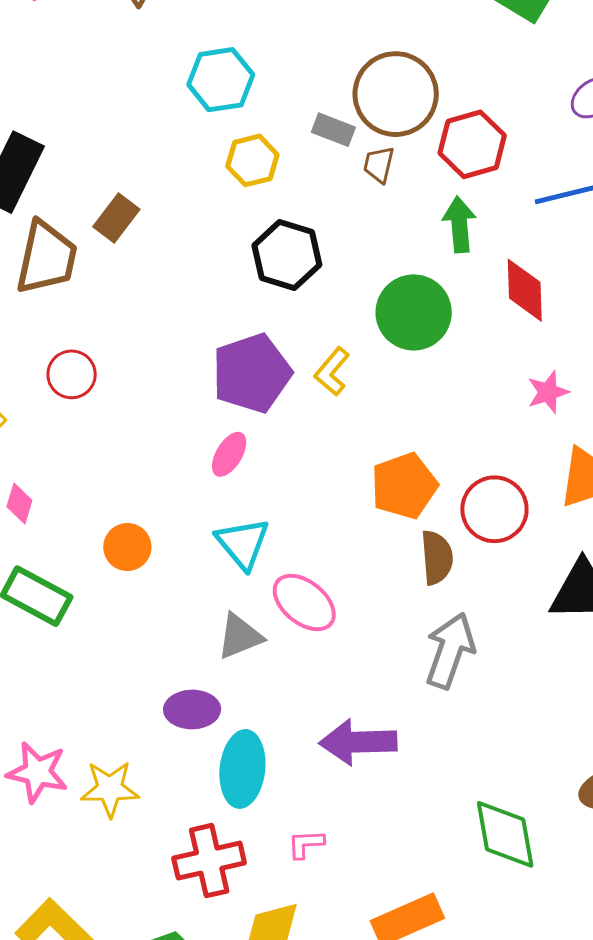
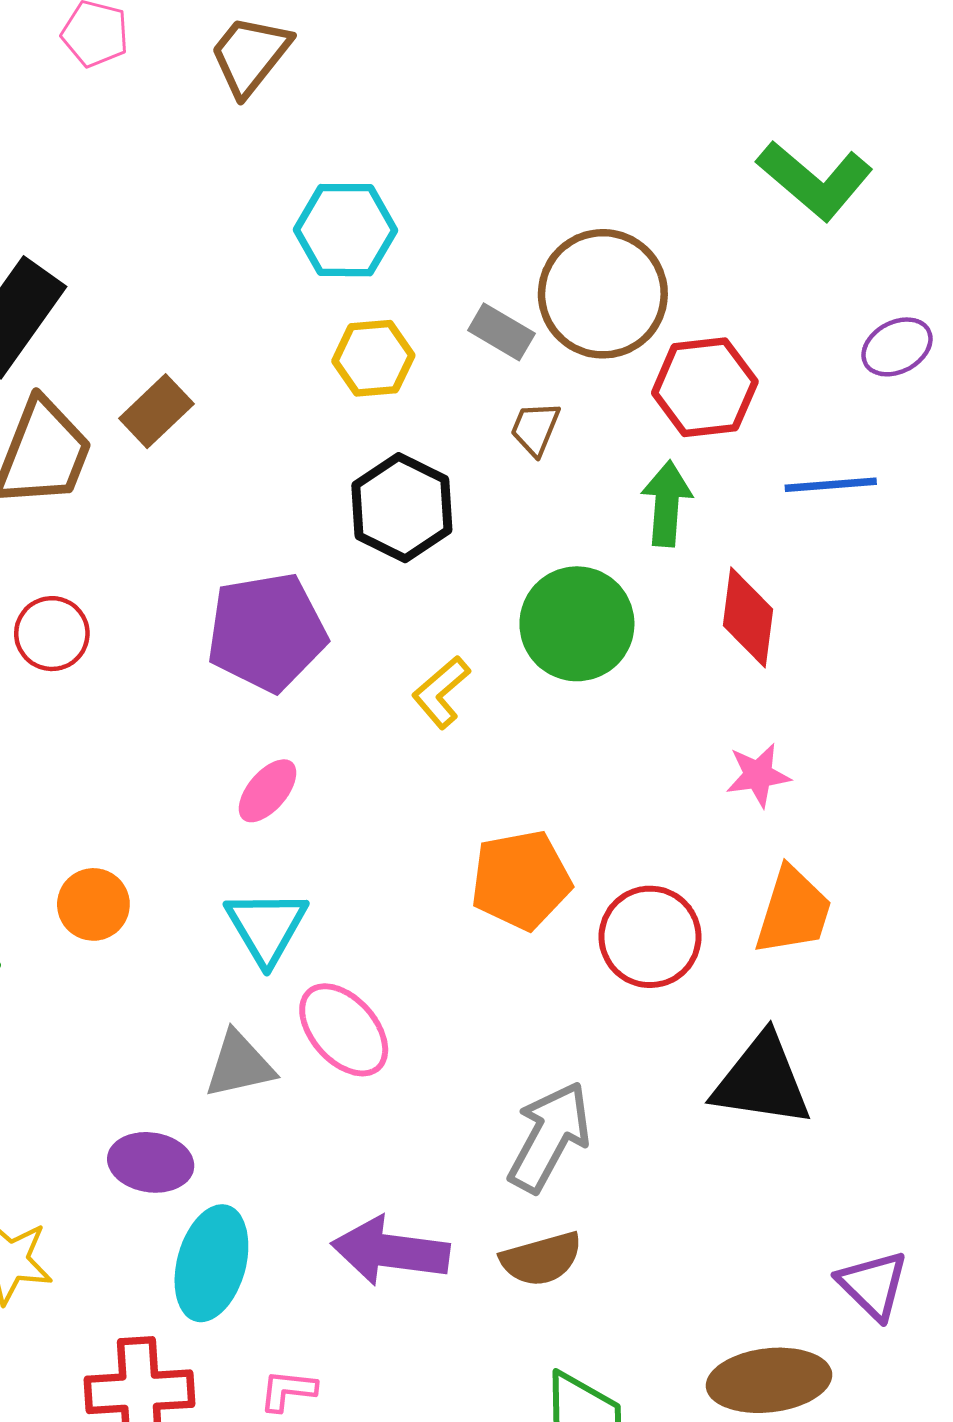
brown trapezoid: (379, 165) -> (535, 429), moved
purple pentagon: (252, 373) -> (267, 632), moved
brown semicircle: (437, 557) -> (541, 1259), moved, turned 70

